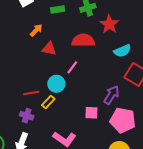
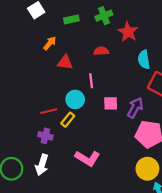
red semicircle: (83, 40) -> (101, 51), size x0.6
cyan semicircle: (122, 51) -> (144, 60), turned 108
pink line: (72, 67) -> (91, 81), turned -40
pink square: (91, 113) -> (111, 103), moved

